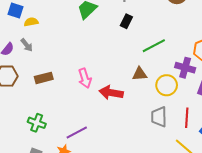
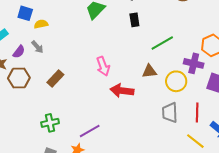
black rectangle: (126, 21) -> (134, 20), turned -32
brown rectangle: (44, 78) -> (55, 79), turned -30
pink arrow: (85, 78) -> (103, 66), moved
green cross: (37, 123) -> (50, 123), turned -30

